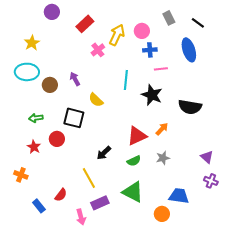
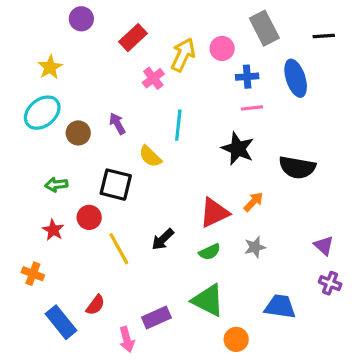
gray rectangle: (169, 18) -> (264, 28), size x1.5
black line: (198, 23) -> (324, 36), moved, turned -40
blue cross: (150, 50) -> (247, 77), moved
cyan ellipse: (27, 72) -> (42, 113), turned -40
cyan line: (126, 80) -> (178, 125), moved
yellow line: (89, 178) -> (119, 249), moved
blue rectangle: (39, 206) -> (61, 322), size x1.5
orange circle: (162, 214) -> (236, 339), moved

